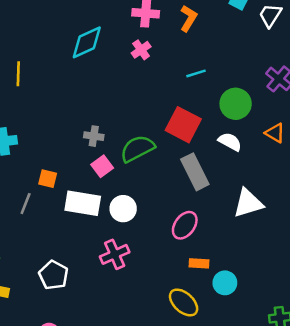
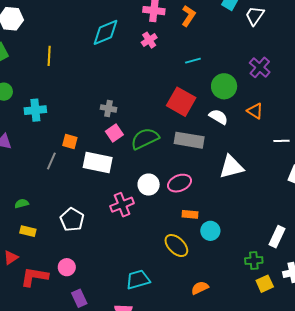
green semicircle: (137, 149) -> (145, 139), moved
gray rectangle: (195, 172) -> (189, 140), turned -56
white circle: (123, 209) -> (149, 185), moved
pink ellipse: (185, 225) -> (180, 183), turned 30

